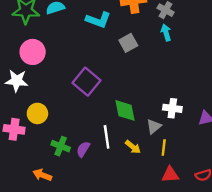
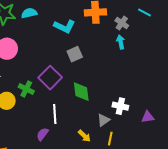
gray square: (128, 43) -> (75, 54), moved
green diamond: (125, 110) -> (81, 92), moved
white line: (107, 137) -> (55, 114), moved
green cross: (61, 146) -> (26, 89), moved

